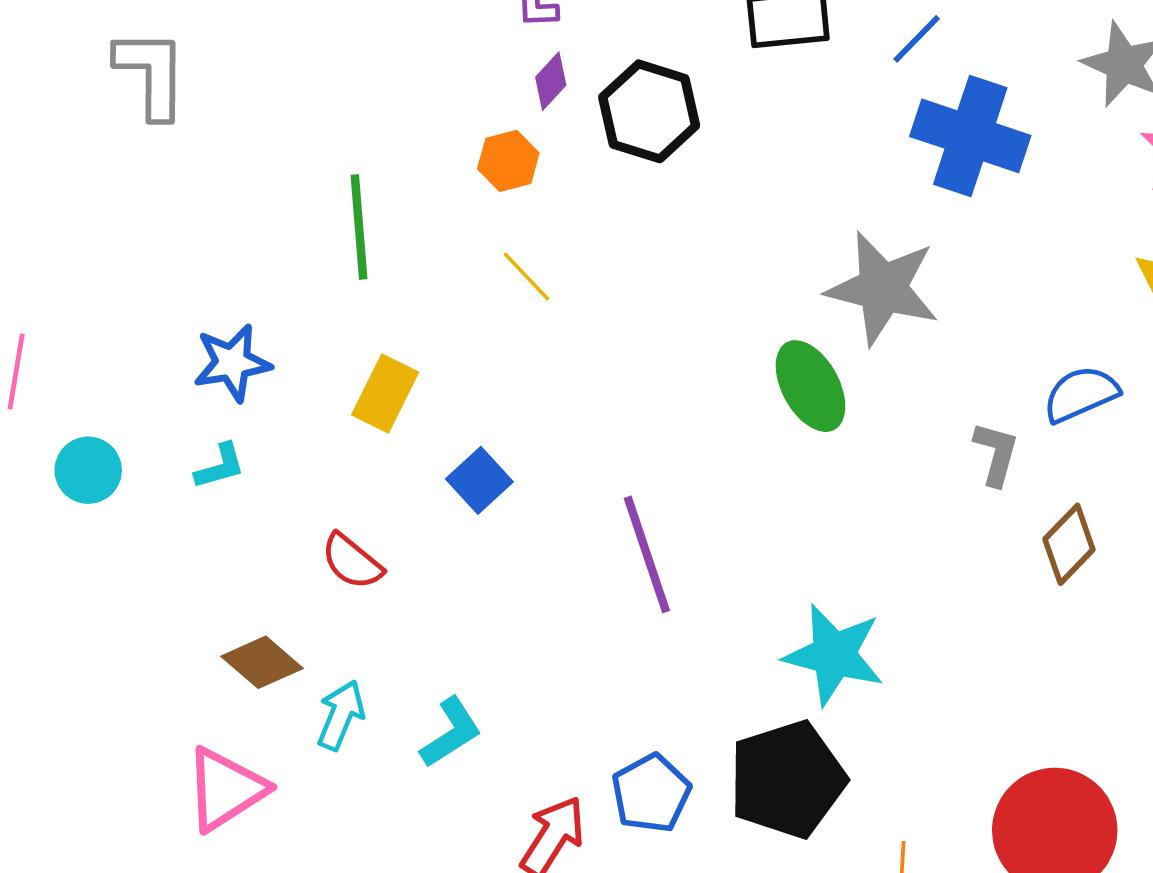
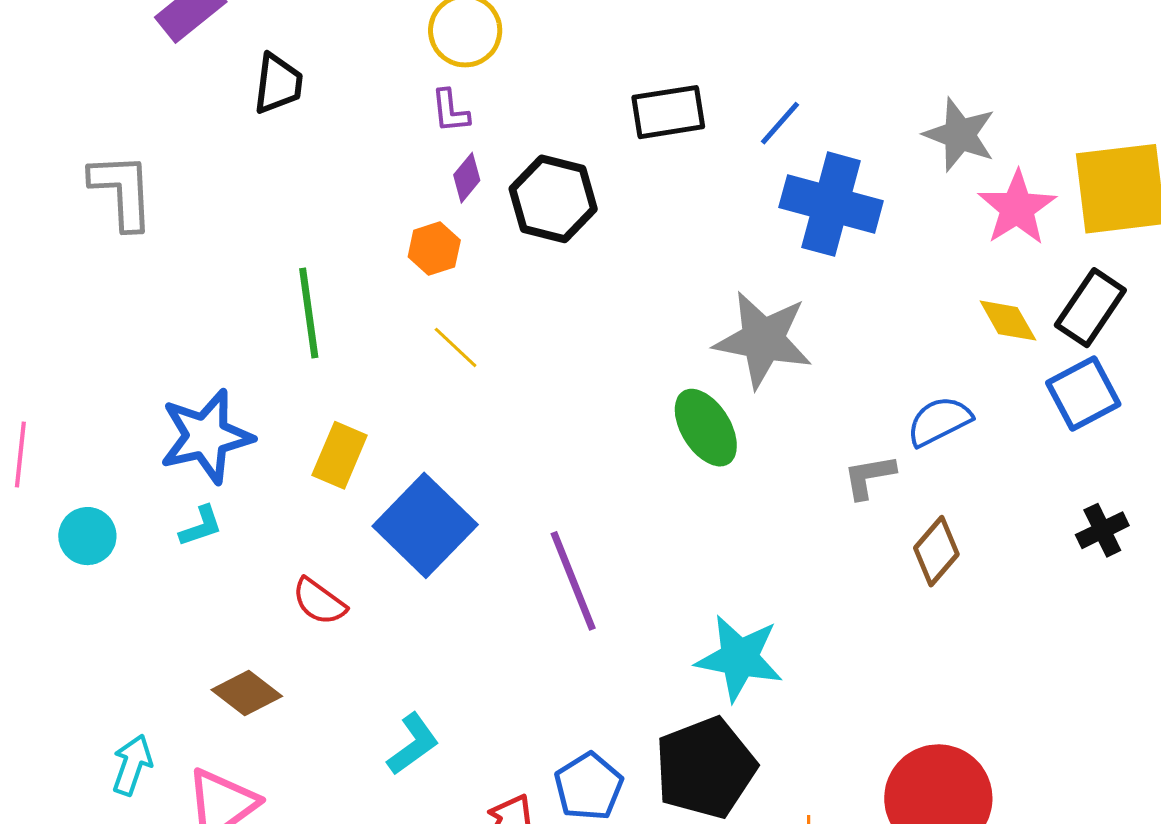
blue star: (232, 363) -> (206, 436), size x1.4
gray L-shape: (996, 454) -> (869, 477), turned -112
blue square: (479, 480) -> (425, 525), size x1.8
cyan arrow: (341, 715) -> (132, 765), moved

